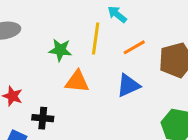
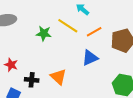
yellow line: (96, 39) -> (68, 26), turned -65
orange triangle: (77, 82) -> (58, 77), moved, turned 36

